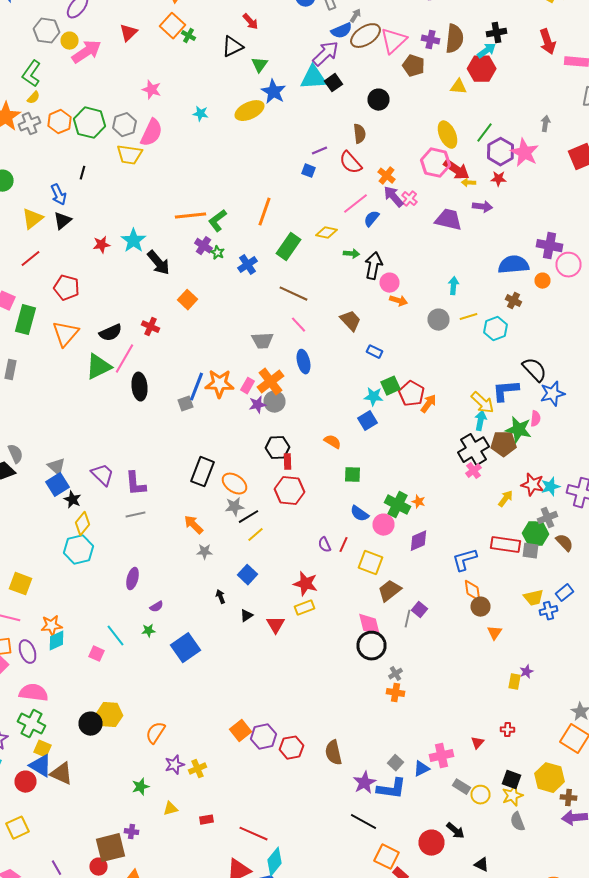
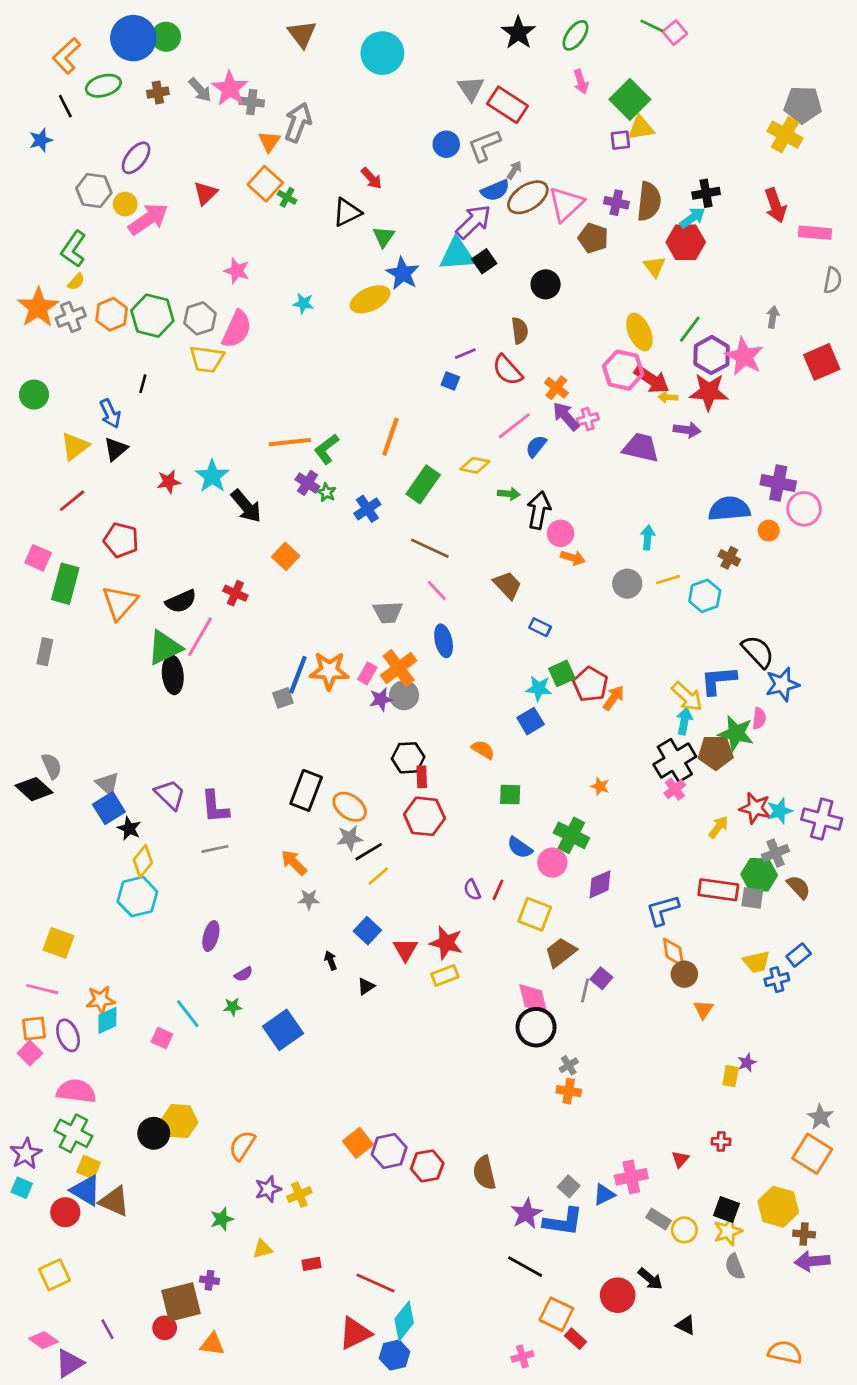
yellow triangle: (458, 87) -> (654, 267), turned 48
red star: (498, 179) -> (709, 392), size x1.8
pink cross: (410, 199) -> (588, 419), turned 35
black ellipse: (140, 387) -> (173, 675), moved
orange star: (418, 502) -> (600, 786), moved
red triangle: (276, 625) -> (405, 950), moved

